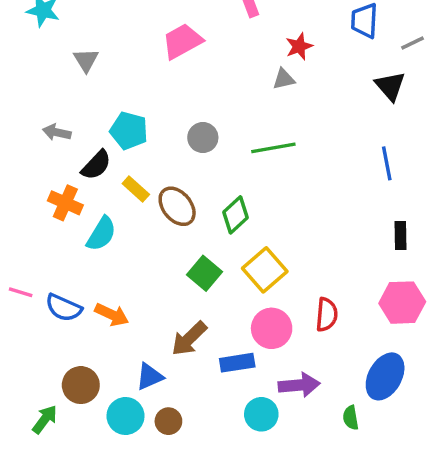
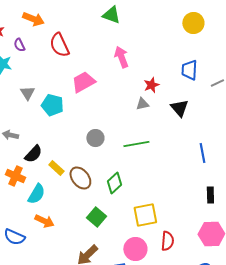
black triangle: (390, 86) -> (179, 108), moved
cyan pentagon: (129, 131) -> (52, 105), moved
yellow square: (265, 270) -> (145, 215), moved, turned 30
orange arrow: (112, 315) -> (44, 221), moved

